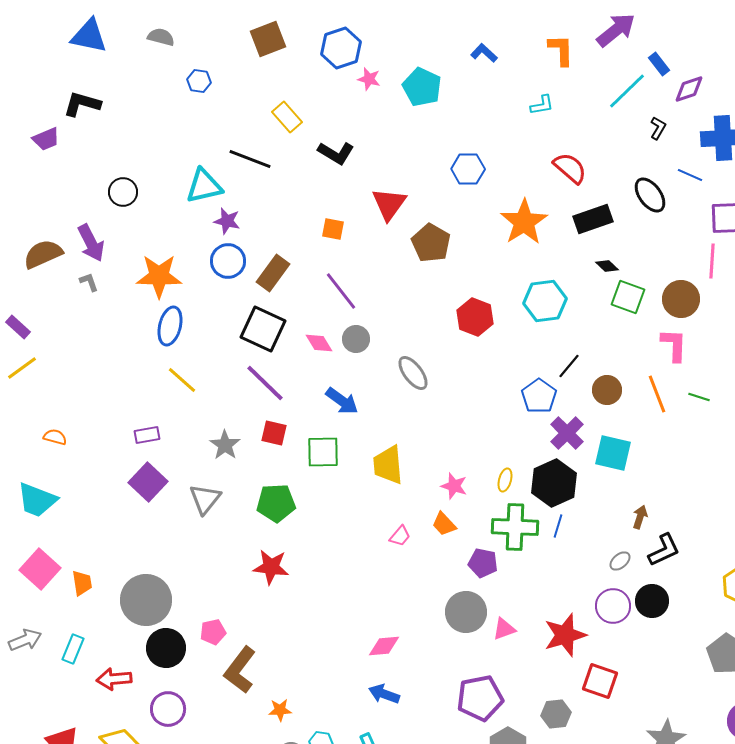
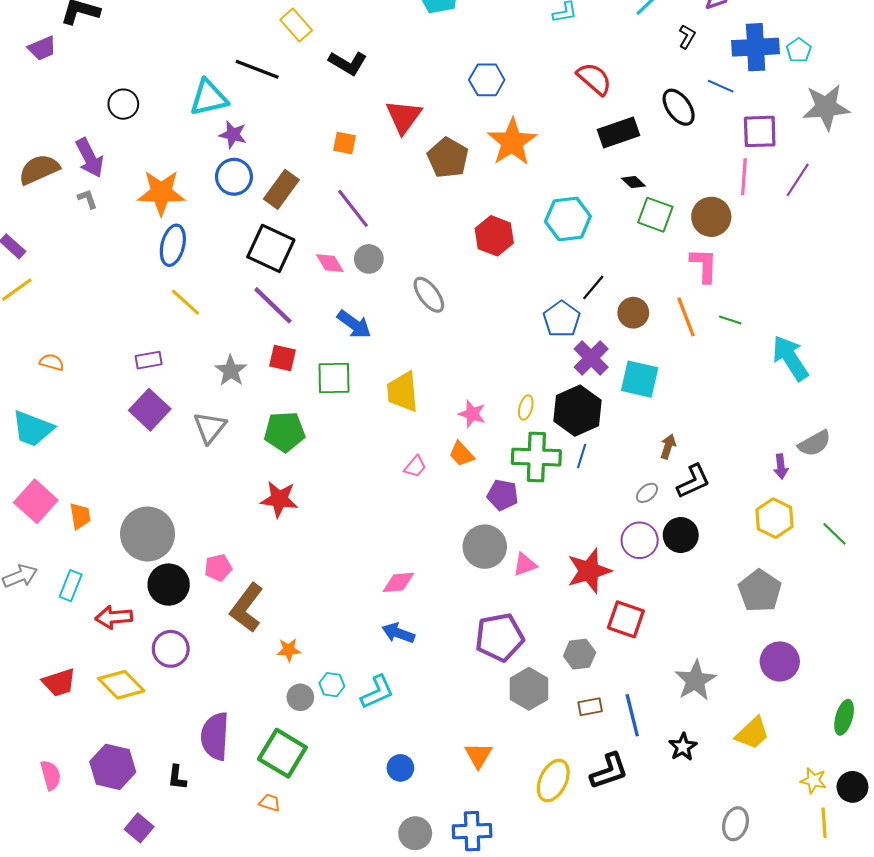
orange star: (524, 222) -> (512, 142), moved

